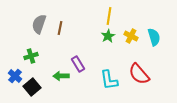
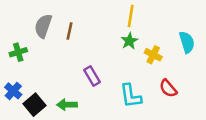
yellow cross: (131, 36) -> (153, 55), moved
green cross: (31, 56) -> (18, 52), moved
red semicircle: (139, 74) -> (168, 88), size x0.7
green arrow: (61, 76) -> (67, 105), moved

